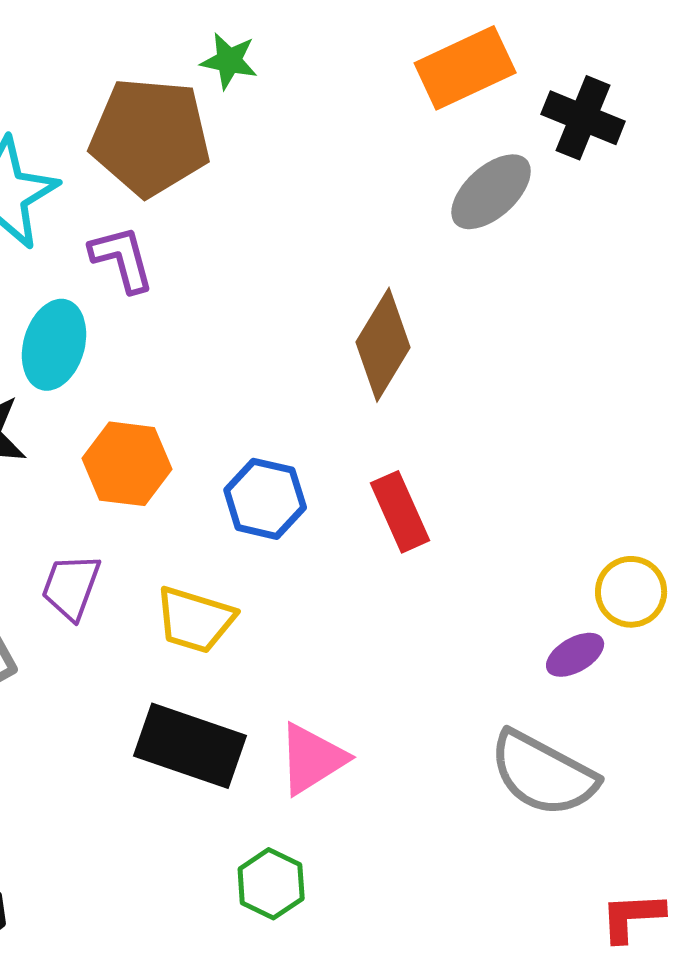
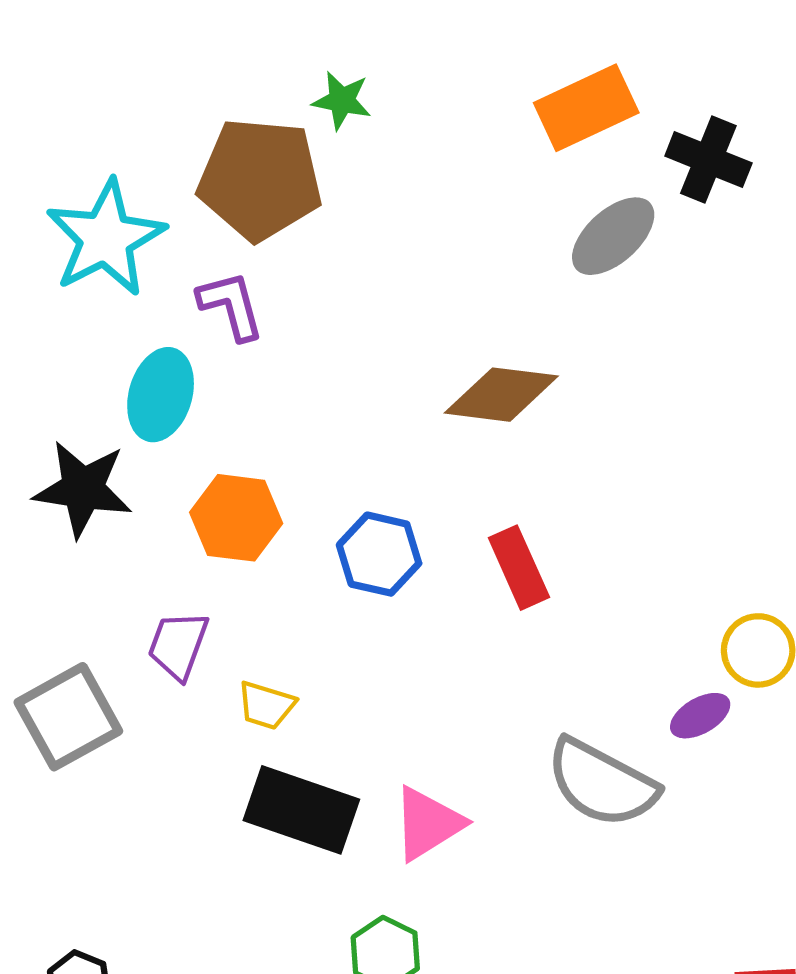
brown diamond: (383, 345) -> (501, 395), turned 66
yellow trapezoid: (195, 620) -> (266, 705), moved, size x0.7
gray semicircle: (543, 774) -> (602, 783), moved

